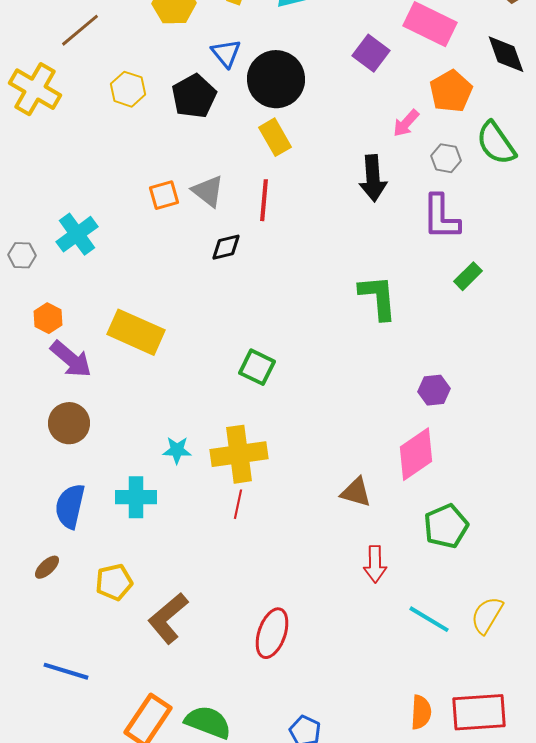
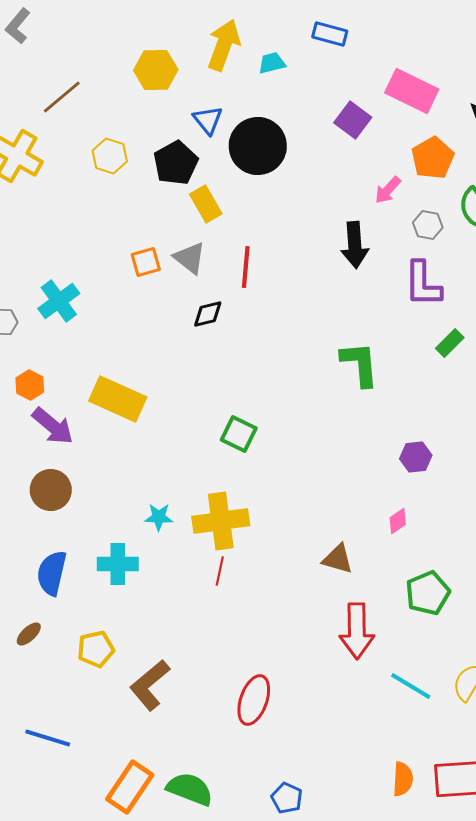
yellow rectangle: (275, 137) -> (206, 204), moved
pink diamond: (416, 454) -> (398, 521), size x0.5
red arrow: (375, 564) -> (357, 631), size x1.5

